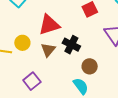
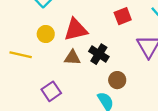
yellow circle: (22, 43) -> (46, 34), moved
brown triangle: (48, 50) -> (72, 58), turned 49

